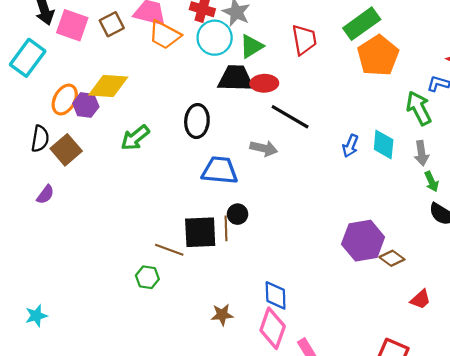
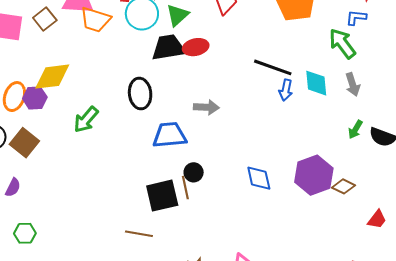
black line: (290, 117) -> (273, 67), moved
green arrow: (432, 182) -> (355, 129), moved, turned 66
brown line: (169, 250) -> (139, 234), moved
green hexagon: (147, 277) -> (25, 233), moved
blue diamond: (276, 295) -> (259, 178), moved

